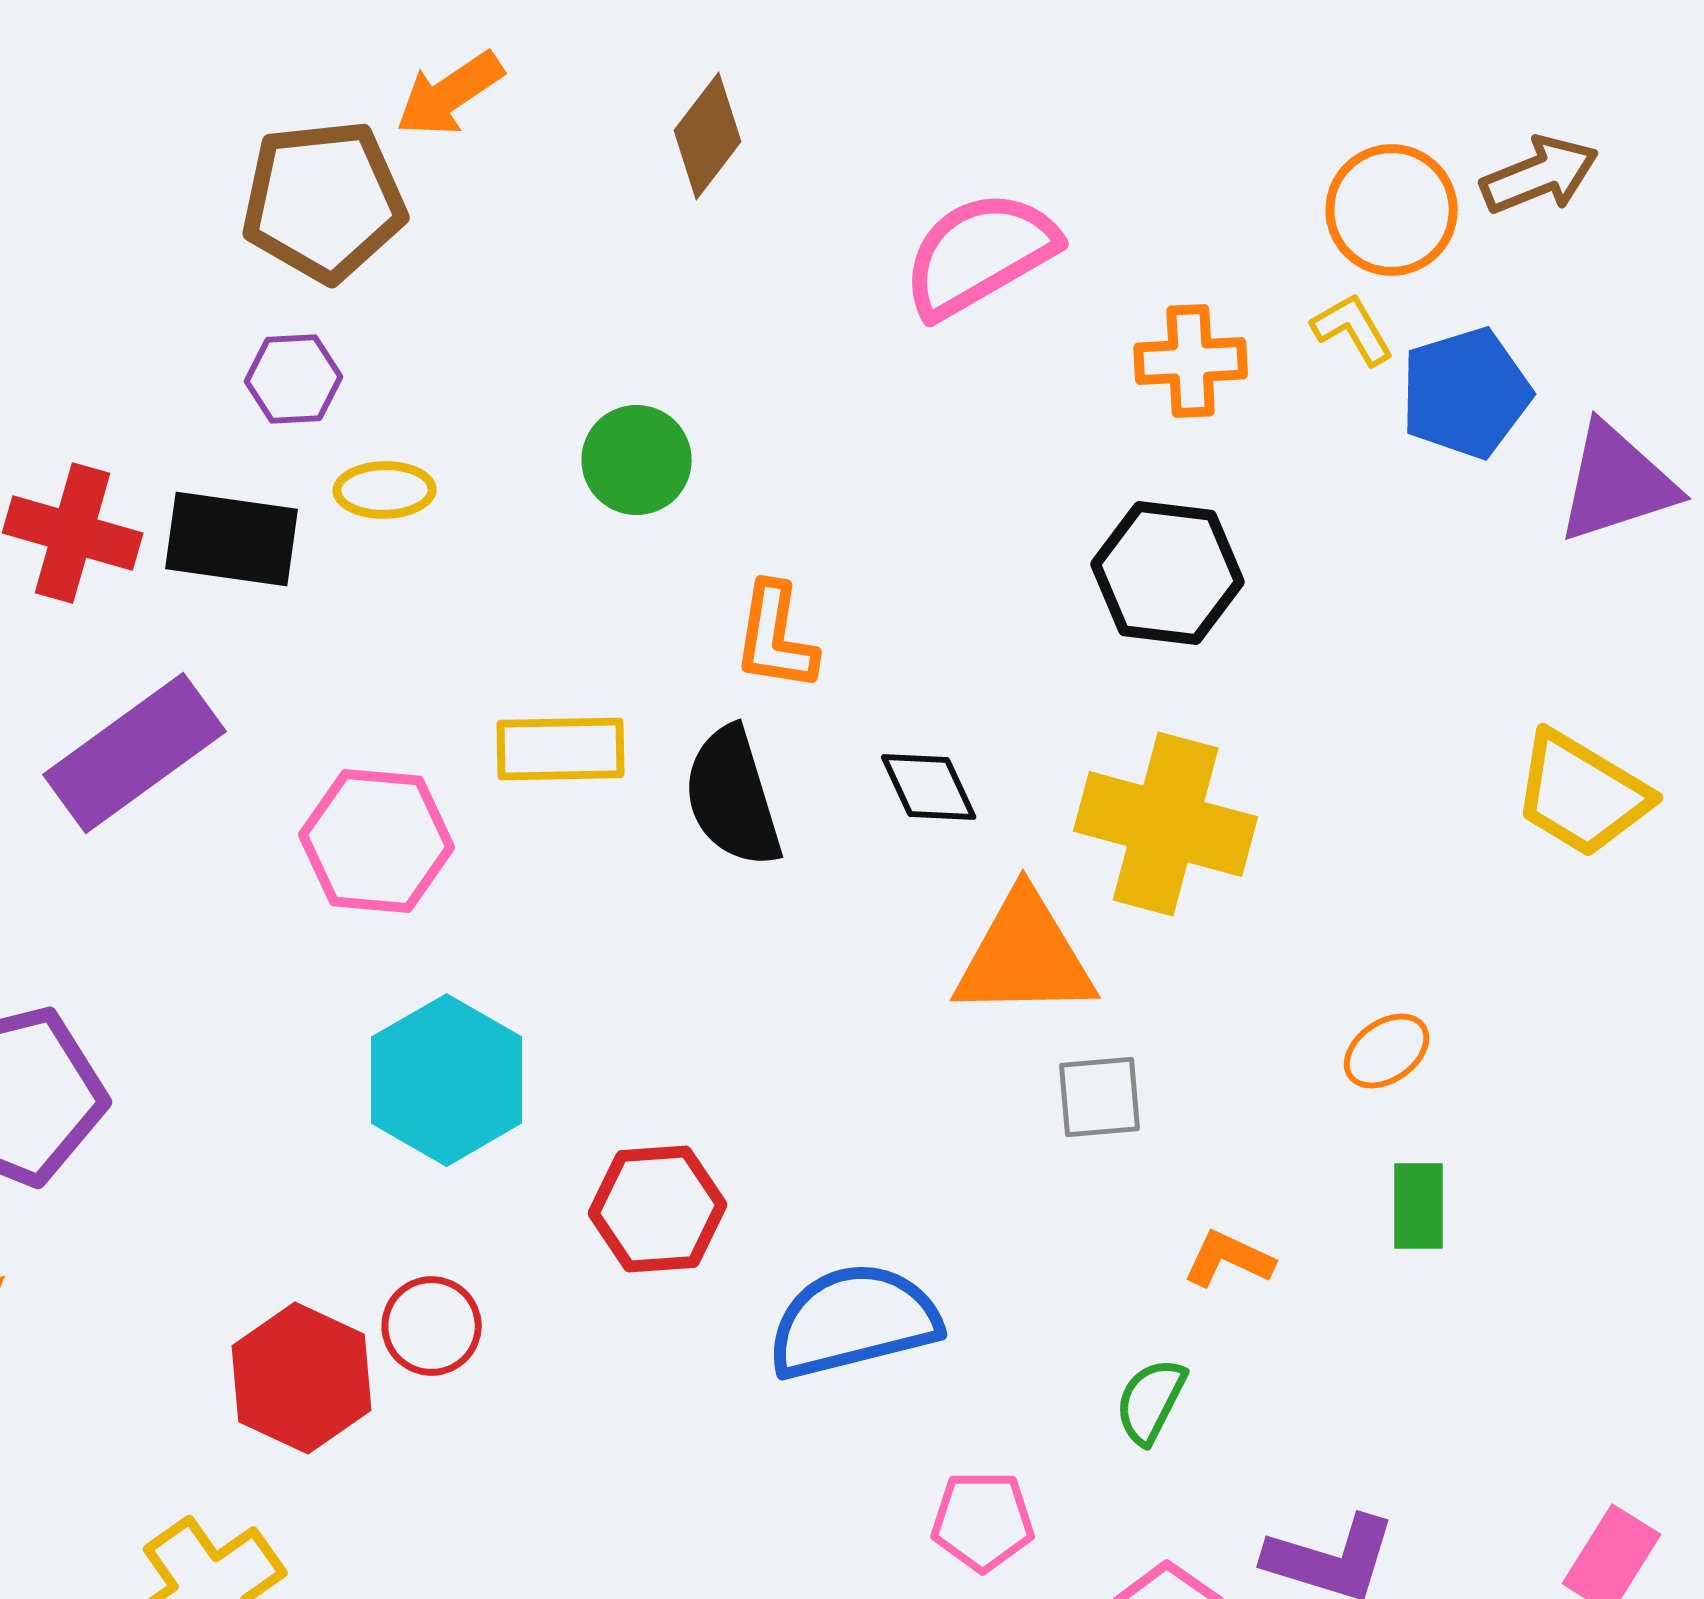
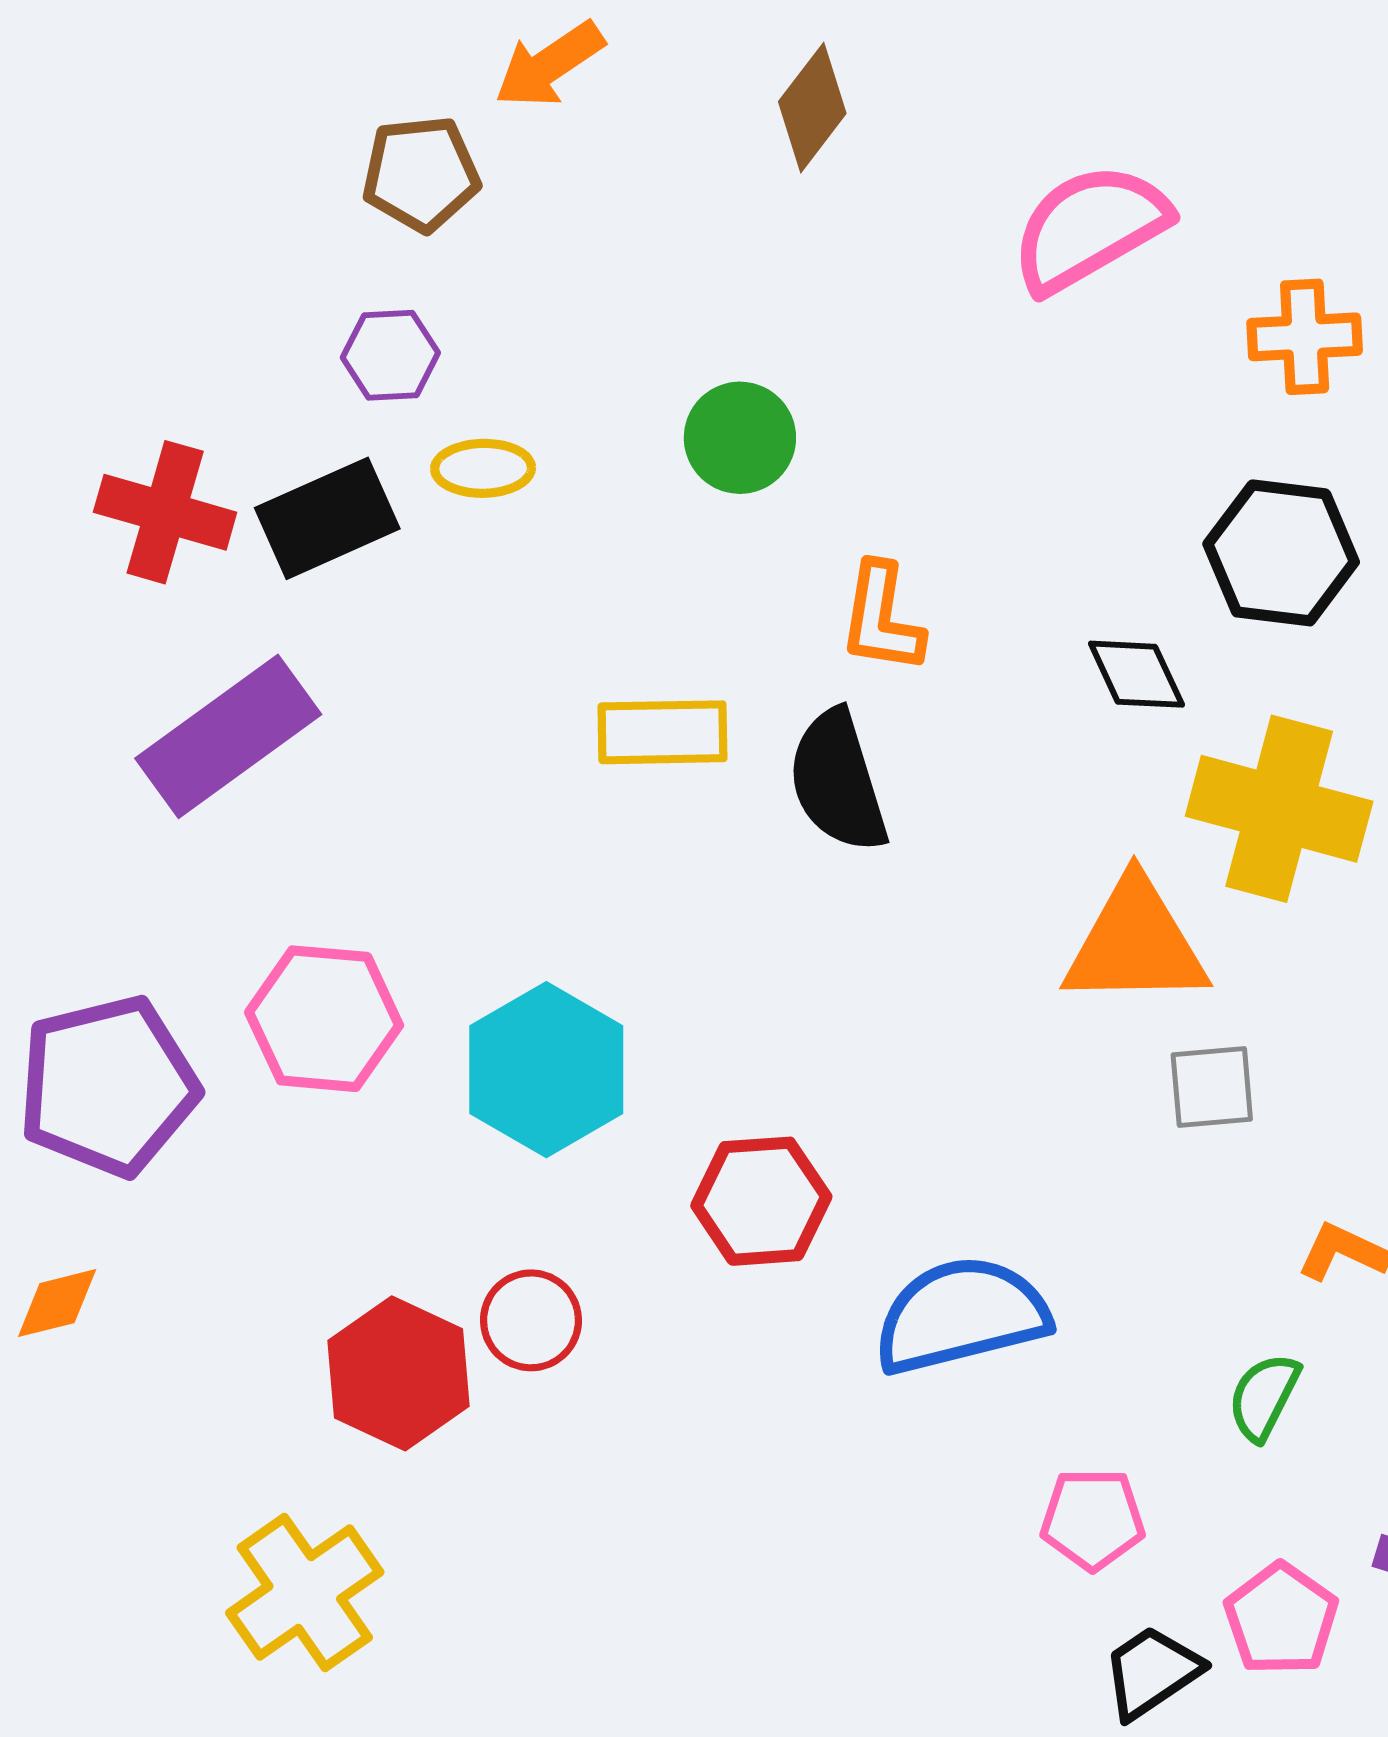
brown pentagon: (324, 201) -> (421, 174), size x0.7
black rectangle: (232, 539) -> (327, 518), turned -32
black diamond: (929, 787) -> (1136, 674), moved
pink hexagon: (377, 841) -> (324, 1019), moved

